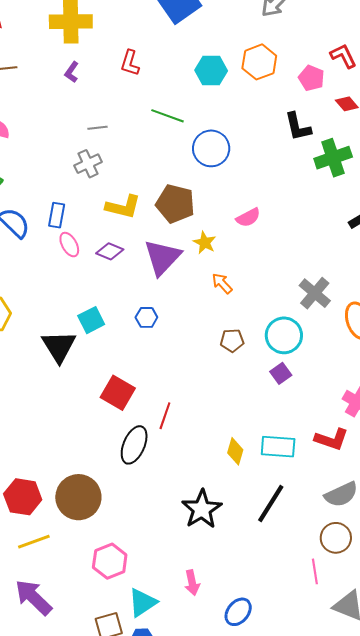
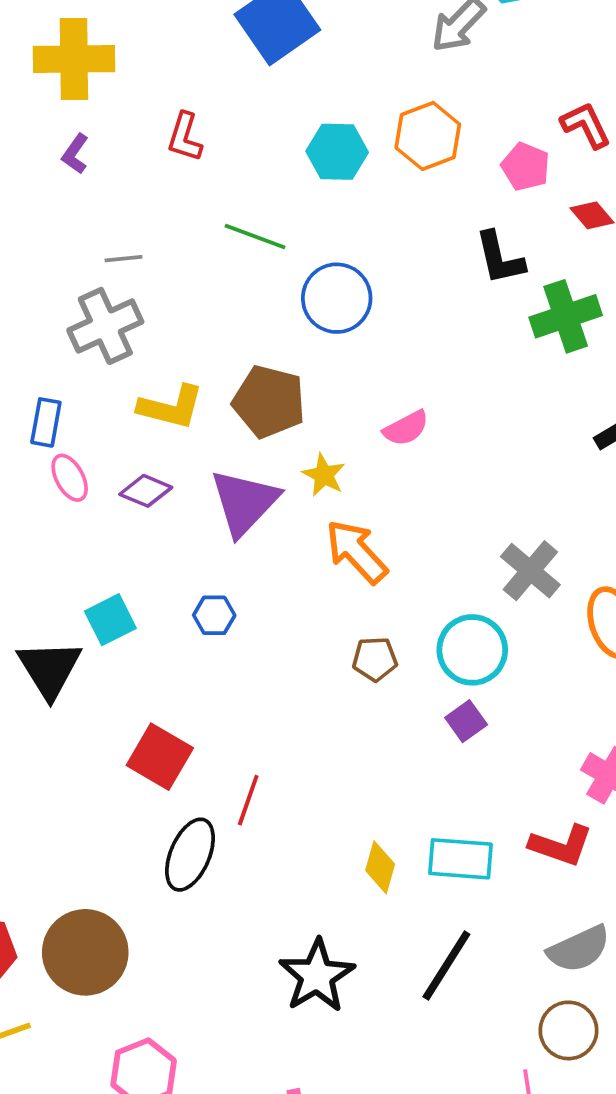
gray cross: (88, 164) -> (105, 326), size x1.4
orange arrow: (222, 283) -> (356, 552), size x1.6

